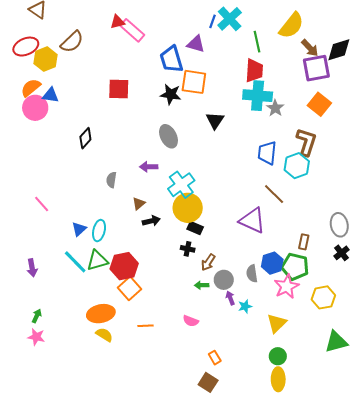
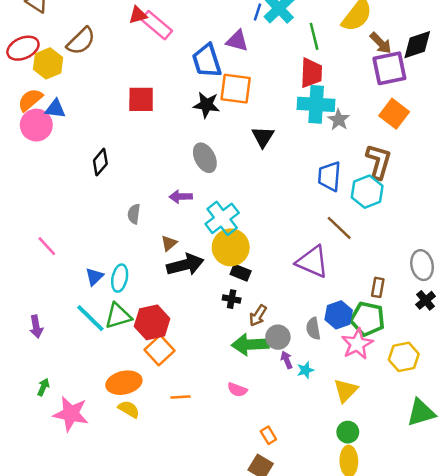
black arrow: (151, 221) -> (185, 265), size x1.6
green arrow: (202, 285) -> (250, 344), size x2.0
pink star: (36, 337) -> (71, 414), moved, size x1.6

